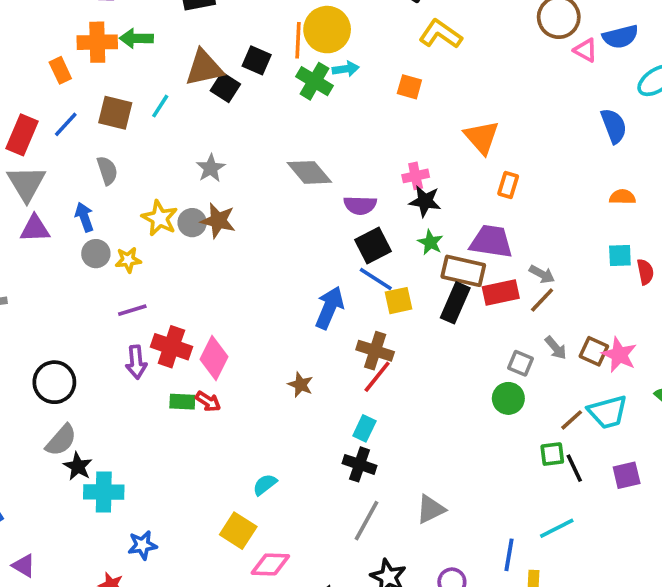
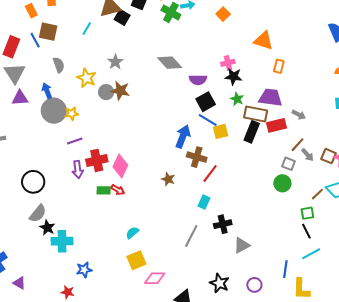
orange square: (409, 87) -> (223, 14), turned 32
brown square: (115, 113) -> (48, 32), moved
blue line: (66, 124) -> (35, 40), turned -70
orange triangle: (482, 137) -> (263, 40), turned -30
yellow star: (160, 218) -> (86, 78), moved
gray circle: (96, 254) -> (54, 111), size x1.6
brown line: (542, 300) -> (298, 145), moved
red cross: (171, 347) -> (97, 160), turned -30
brown cross: (375, 351) -> (197, 157), moved
black cross: (359, 464) -> (223, 224), moved, turned -30
black line: (574, 468) -> (306, 231), moved
cyan semicircle: (265, 485) -> (132, 233), moved
gray line: (367, 521) -> (191, 236), moved
yellow square: (238, 531) -> (136, 260), turned 36

